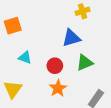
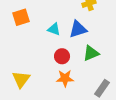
cyan triangle: (25, 57) -> (54, 29), moved
orange star: (58, 88) -> (65, 78), turned 30

